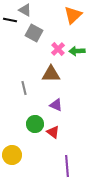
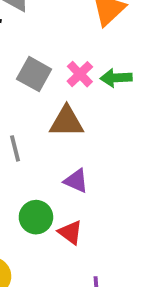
gray square: (34, 33) -> (34, 74), moved

